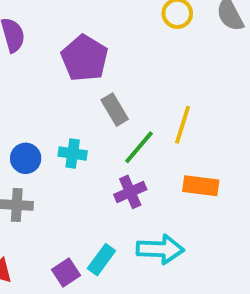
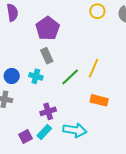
gray rectangle: (115, 110) -> (47, 56), moved
purple cross: (130, 192) -> (48, 111), moved

